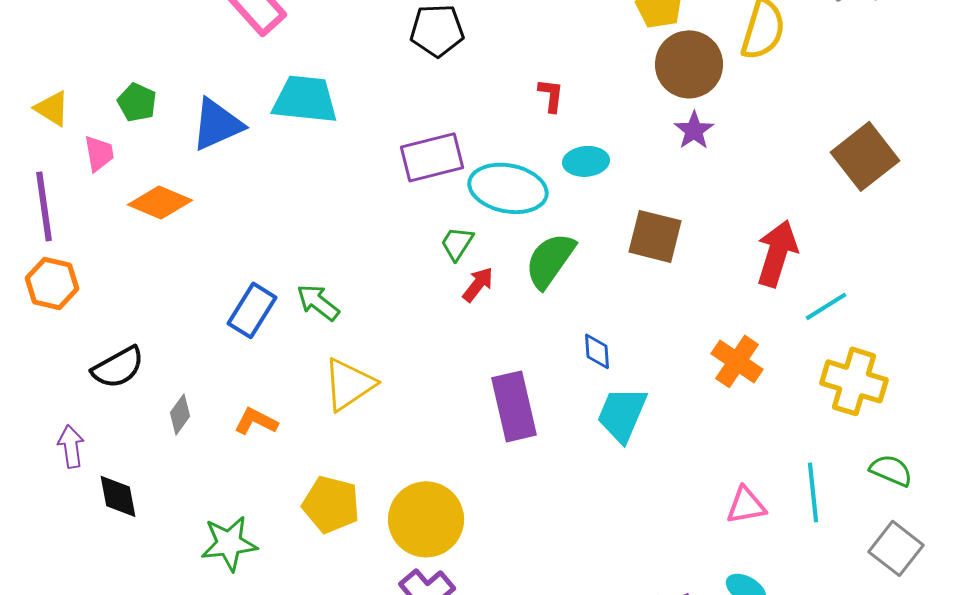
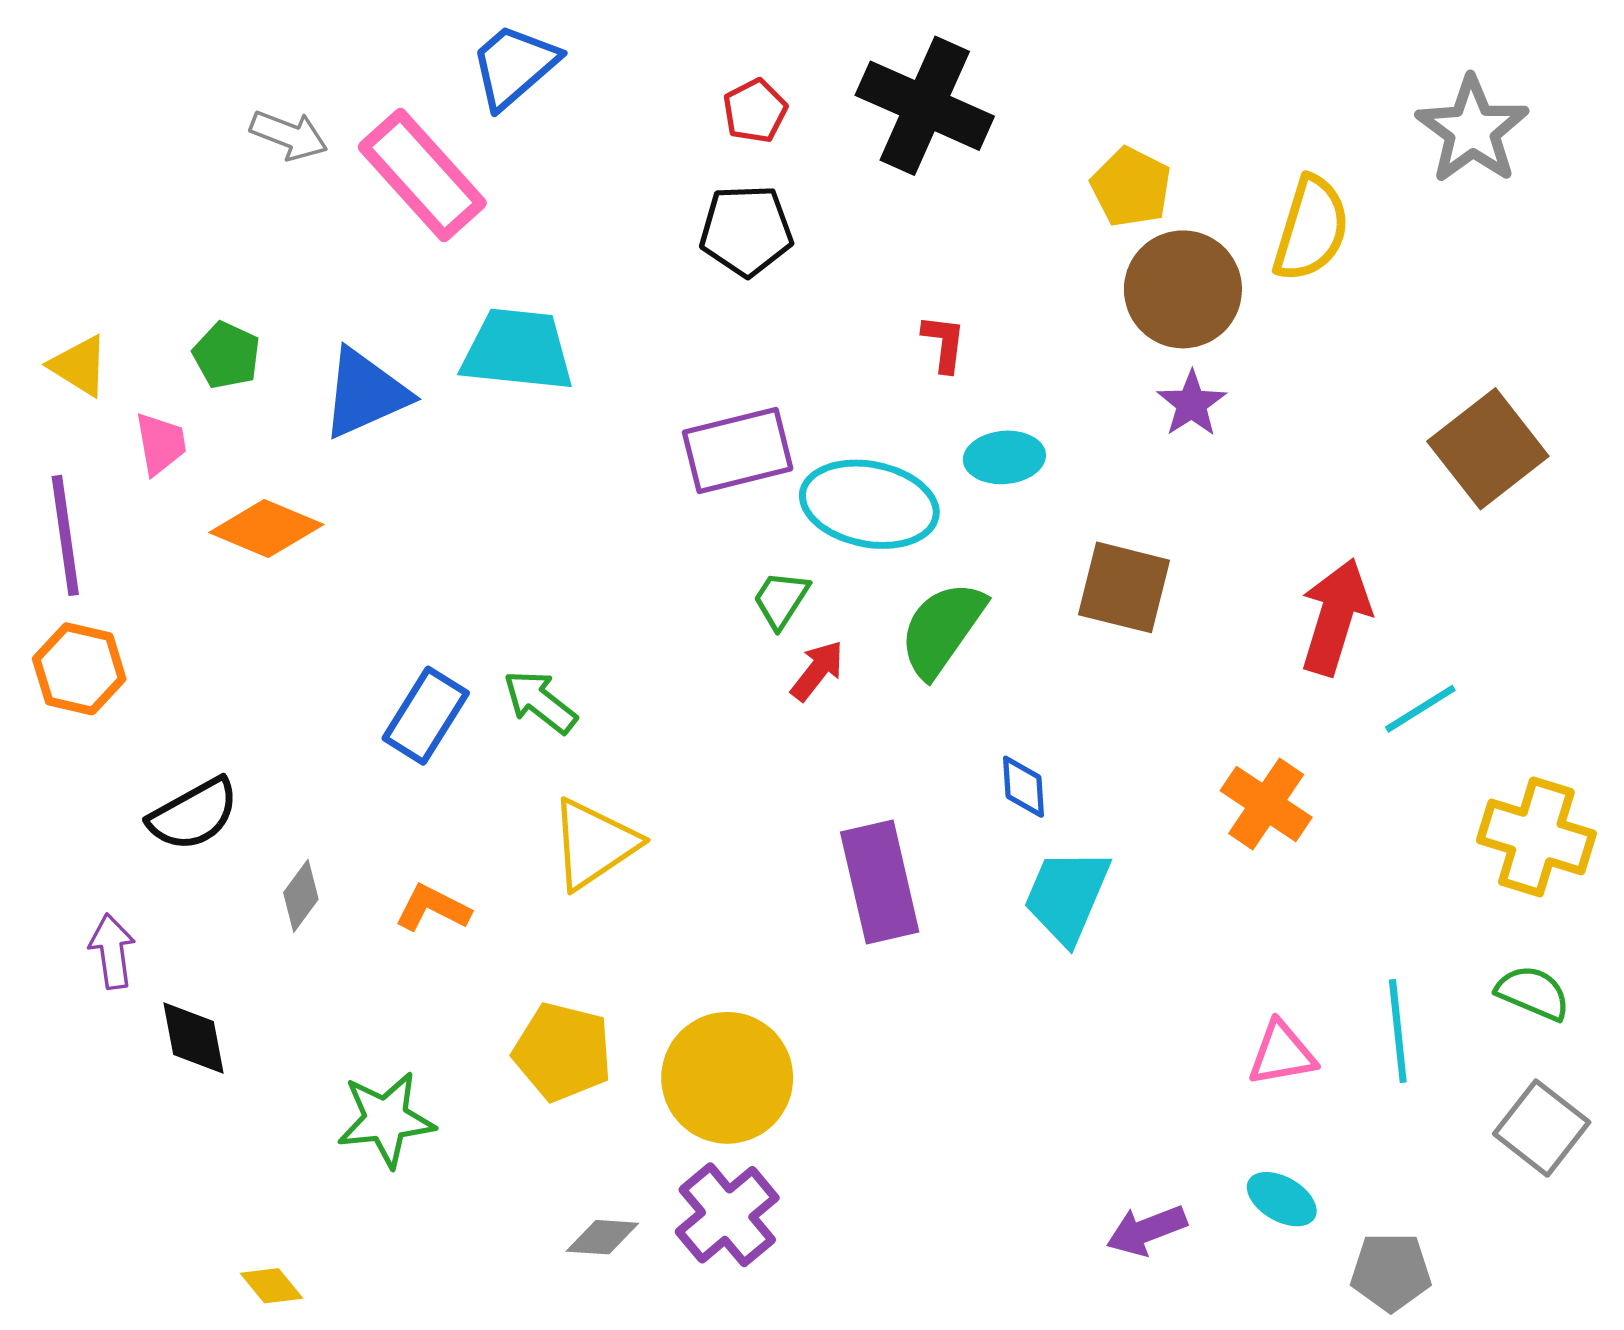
yellow cross: (854, 381) -> (1536, 837), moved

